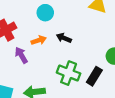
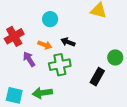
orange arrow: (39, 40) -> (45, 45), turned 40
green cross: (69, 73) -> (60, 65), moved, turned -30

